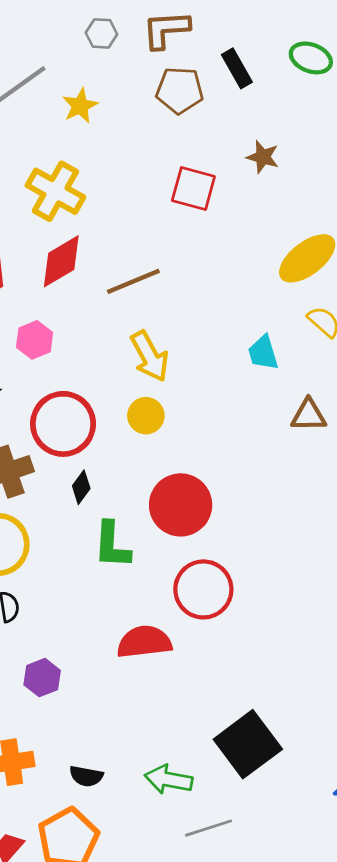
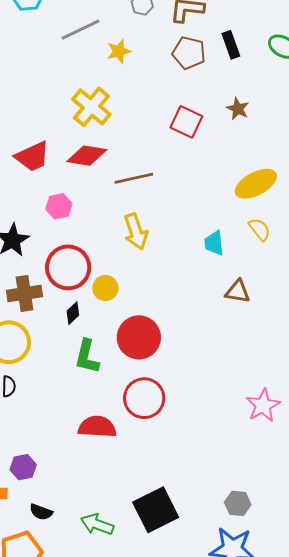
red diamond: (61, 261) -> (87, 156), turned 30
yellow circle: (146, 416) -> (105, 288), moved
purple hexagon: (42, 678) -> (23, 467), moved

